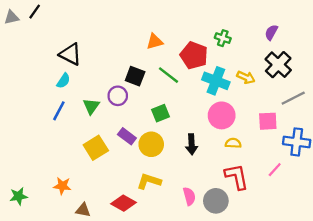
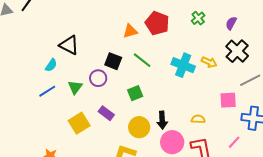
green cross: (223, 38) -> (198, 18), moved, turned 32
black triangle: (70, 54) -> (69, 45), moved
red pentagon: (194, 55) -> (157, 23), moved
blue line: (59, 111) -> (47, 91), turned 30
pink circle: (222, 115) -> (172, 142), moved
yellow circle: (151, 144) -> (139, 127), moved

